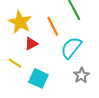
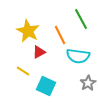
cyan semicircle: (71, 48) -> (78, 56), turned -120

